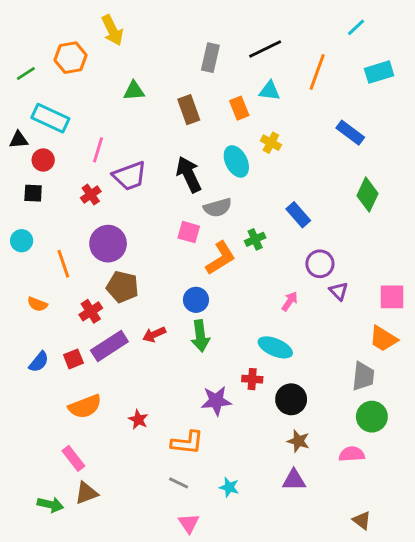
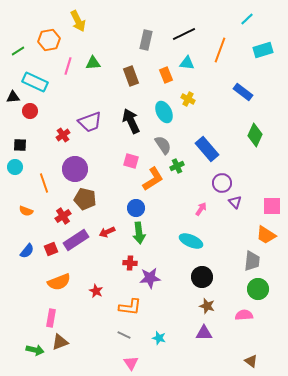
pink line: (98, 150) -> (68, 66), moved
black square: (33, 193) -> (20, 145), moved
gray semicircle: (218, 208) -> (163, 145), moved, turned -108
blue rectangle: (298, 215) -> (207, 149), size x1.4
red cross: (252, 379) -> (130, 263), moved
pink rectangle: (73, 458) -> (51, 318), turned 48

